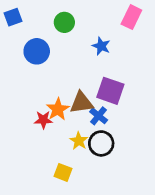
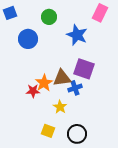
blue star: (101, 46) -> (77, 35), size x1.5
blue cross: (99, 116) -> (75, 88), turned 32
black circle: (101, 143) -> (77, 134), moved

